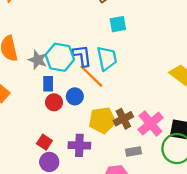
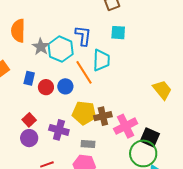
blue L-shape: (82, 56) -> (83, 36), moved
blue rectangle: (48, 84) -> (29, 78), moved
gray rectangle: (134, 152) -> (88, 144), moved

